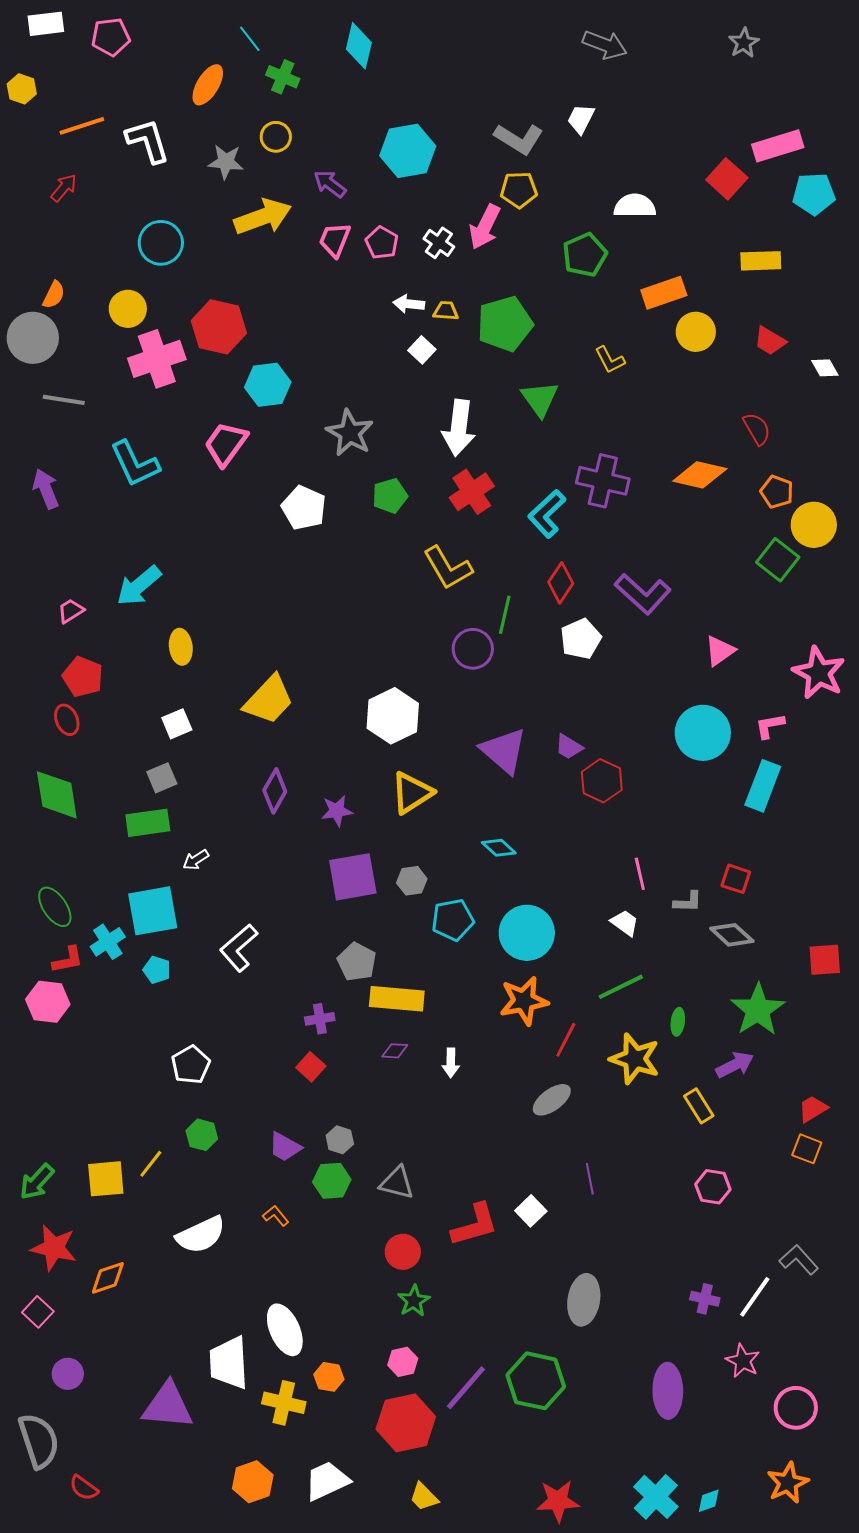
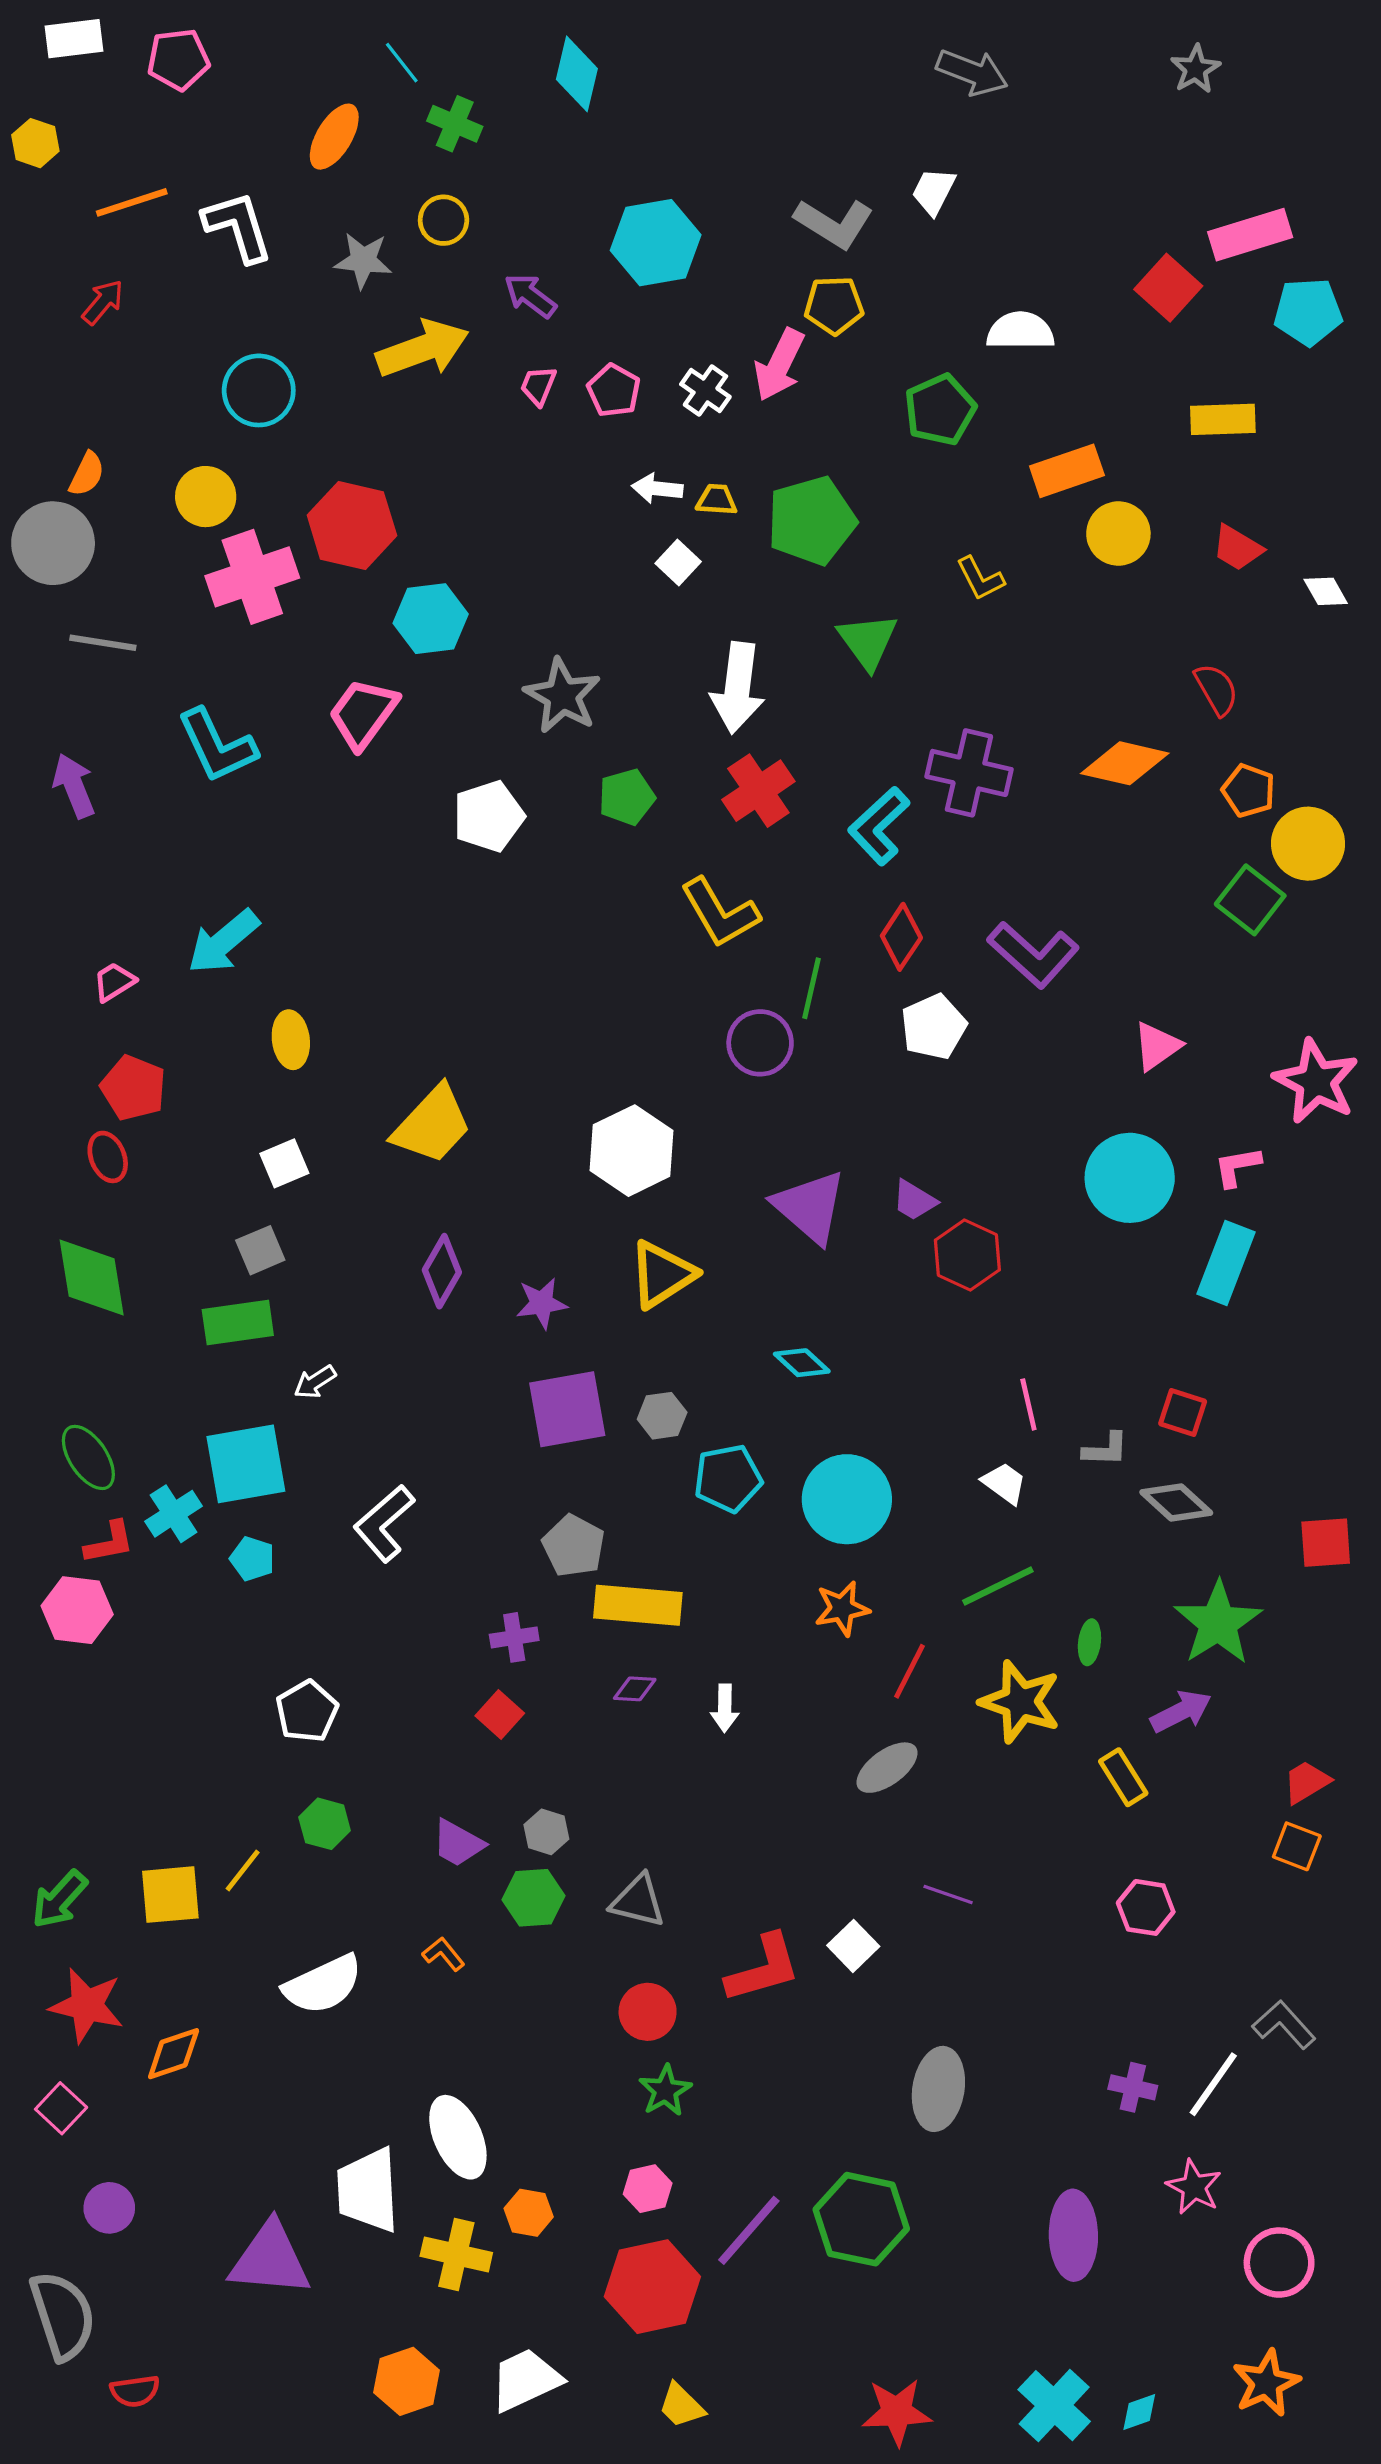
pink trapezoid: (335, 240) -> (538, 386), size x0.7
white pentagon: (304, 508) -> (488, 816), turned 30
orange star: (524, 1001) -> (842, 1609), size x0.7
purple line: (590, 1179) -> (948, 1895), turned -60
red semicircle: (84, 1488) -> (135, 2391), turned -44

